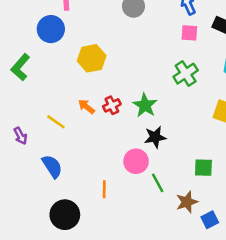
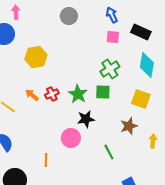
green square: (203, 168) -> (103, 92), moved
green line: (158, 183) -> (109, 152), moved
brown star: (187, 202) -> (129, 126), moved

